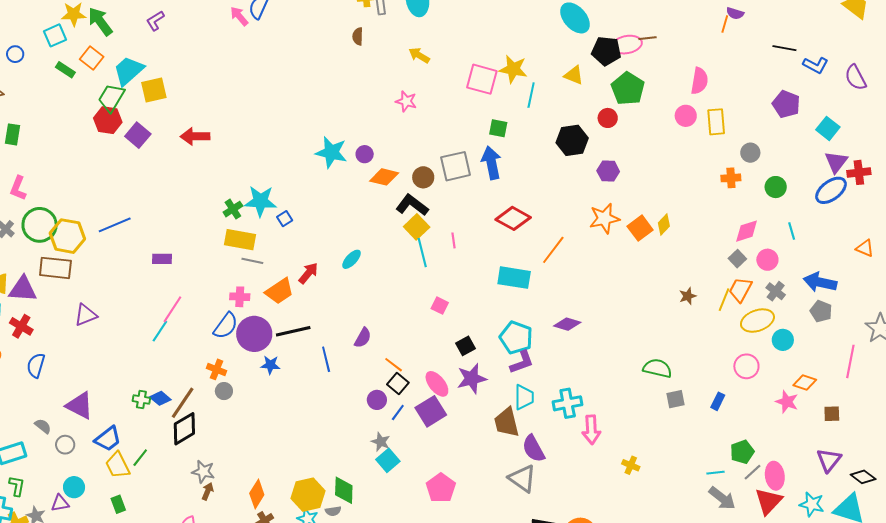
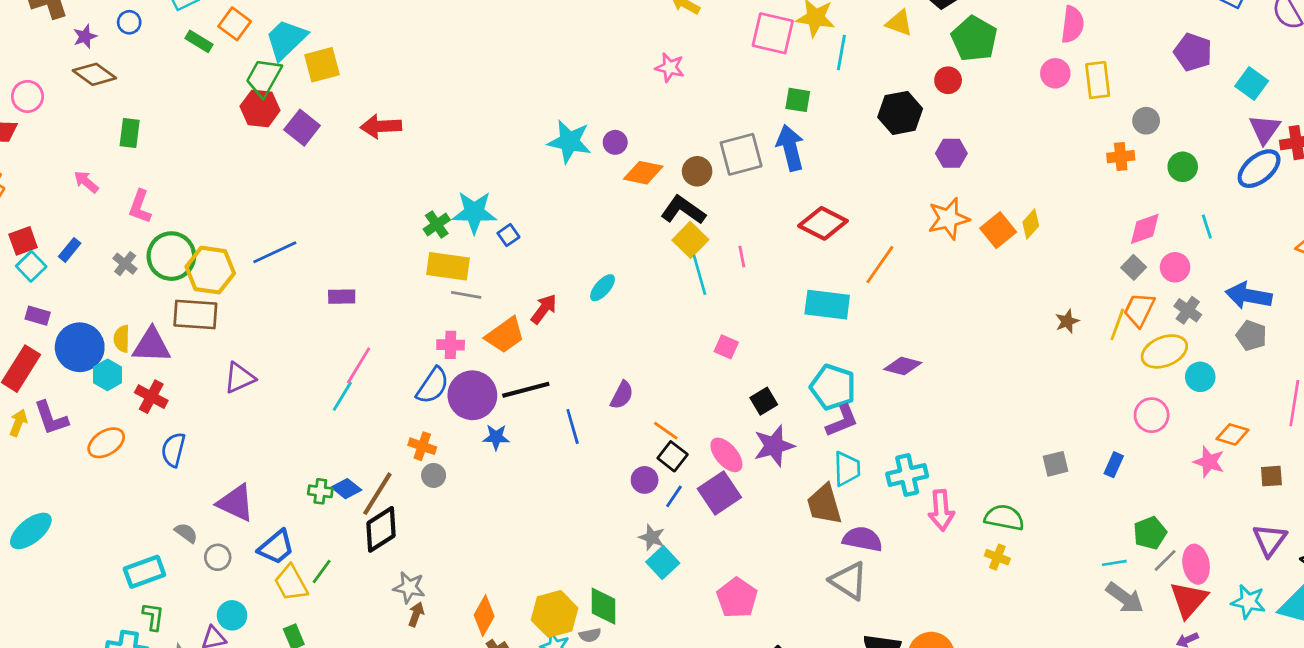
green semicircle: (657, 368) -> (1004, 518), moved
purple semicircle: (533, 449) -> (863, 539), turned 132

